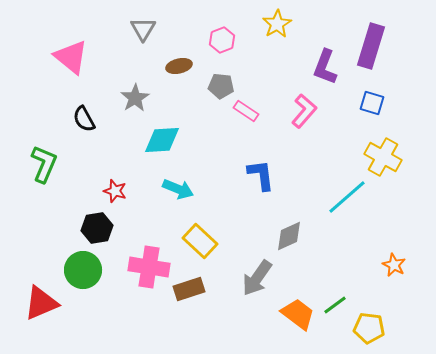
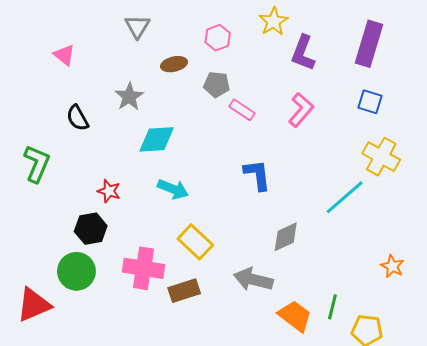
pink triangle: (71, 57) -> (64, 55), size x0.6
purple L-shape: (325, 67) -> (303, 53), moved
gray arrow: (257, 278) -> (253, 279), turned 69
green line: (335, 305) -> (332, 307), turned -40

